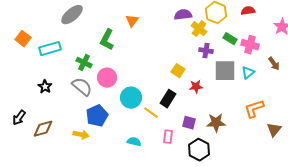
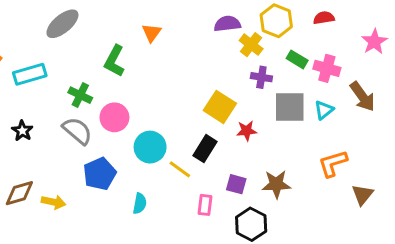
brown arrow: (274, 64) -> (362, 97), size x1.5
yellow square: (178, 71) -> (220, 107), size x1.5
yellow arrow: (81, 135) -> (54, 202), moved
cyan semicircle: (134, 142) -> (140, 204), moved, turned 88

